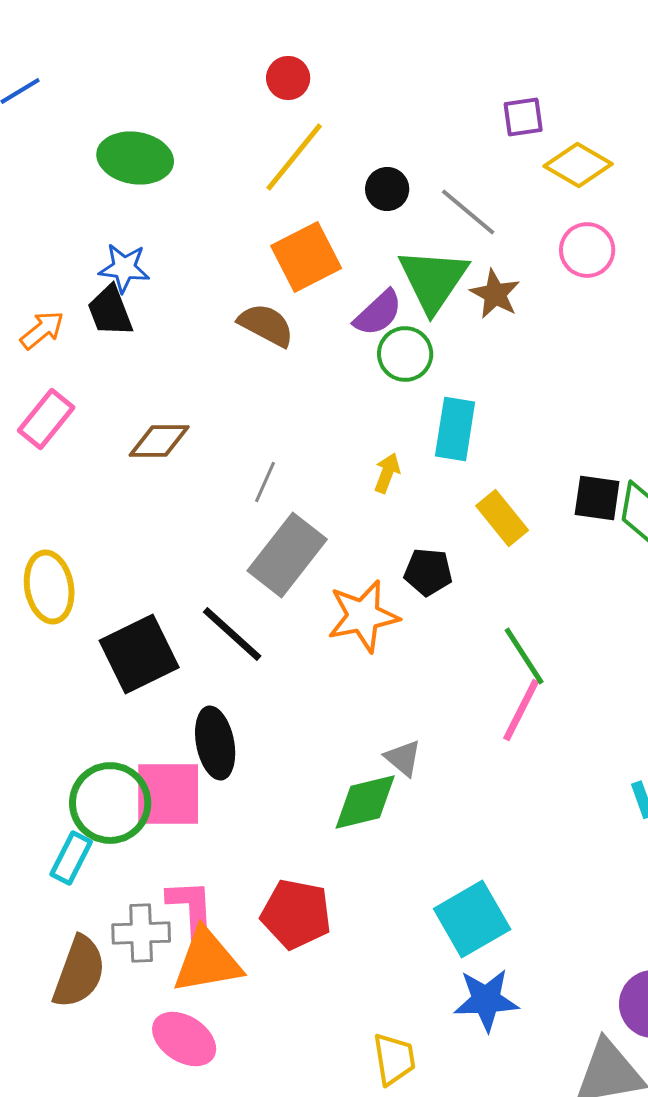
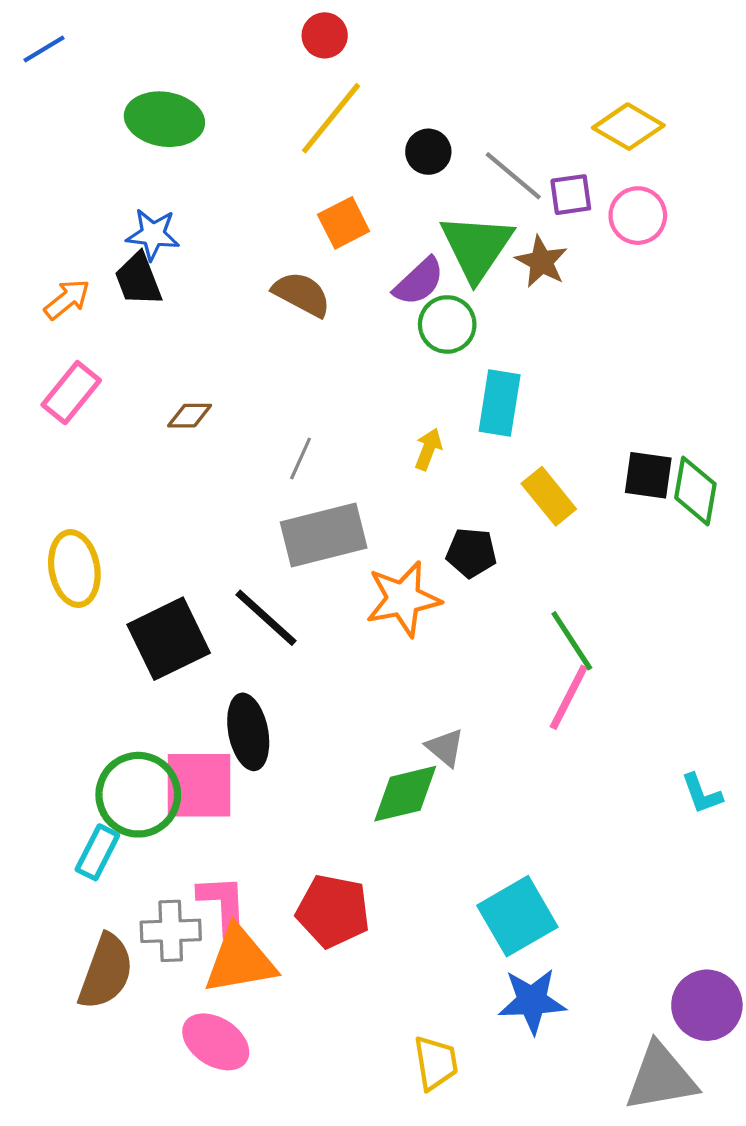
purple square: (523, 117) -> (571, 195), moved
orange square: (306, 257) -> (344, 223), size x0.7
brown diamond: (159, 441) -> (190, 416), size x0.7
gray rectangle: (287, 555) -> (324, 535), turned 38

